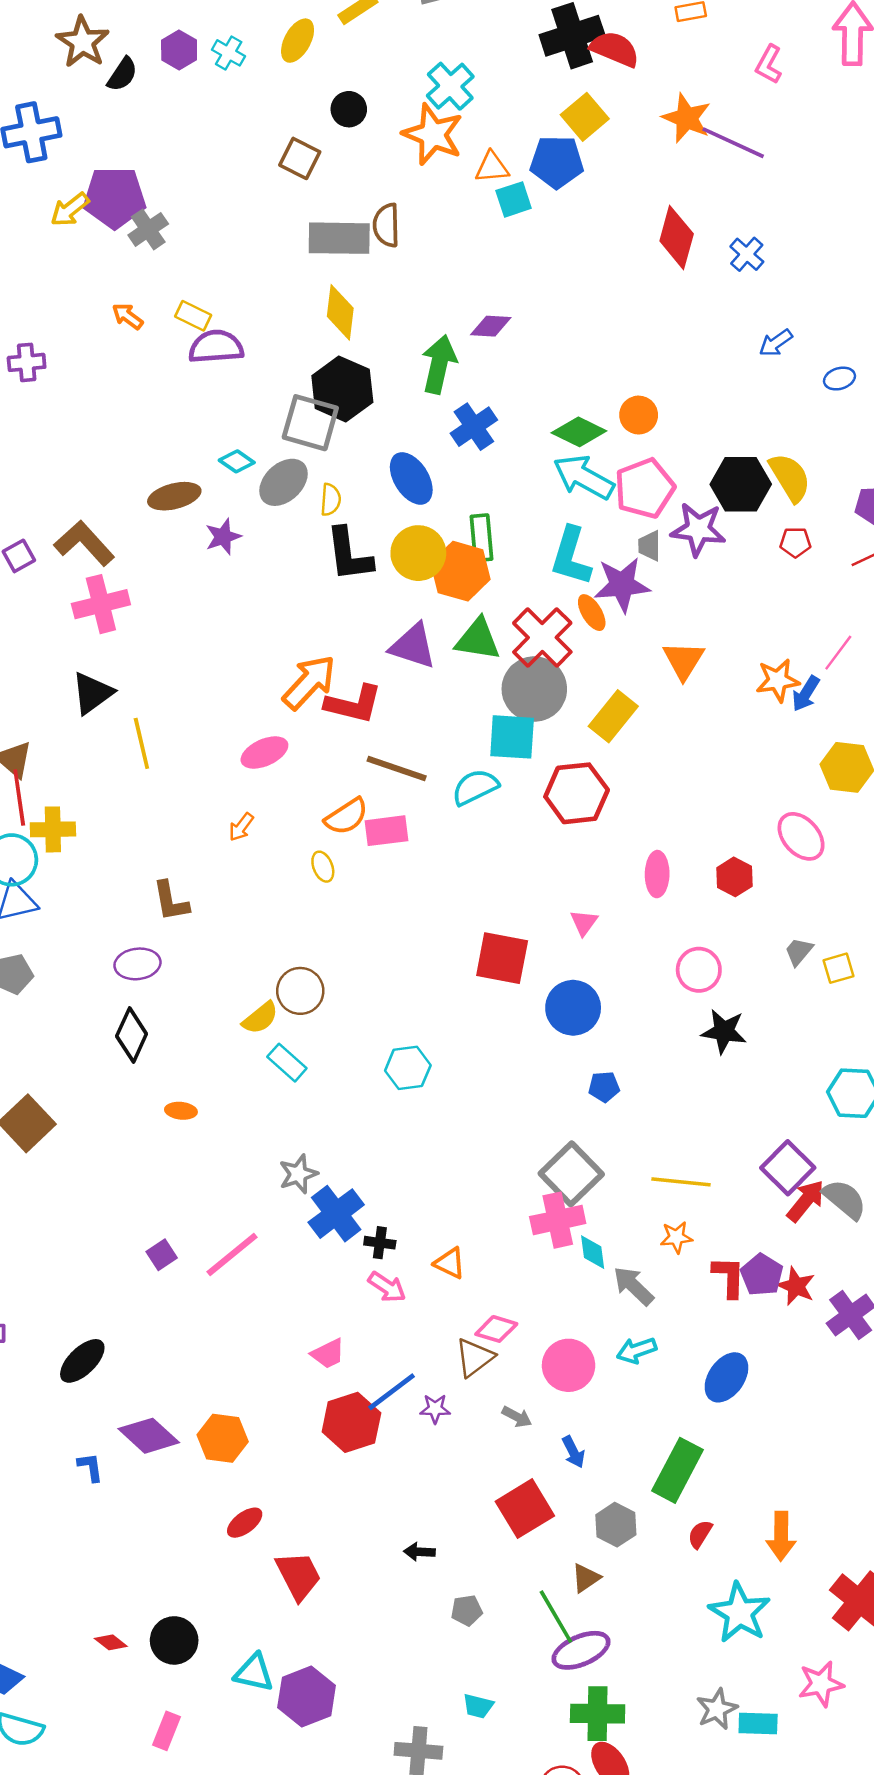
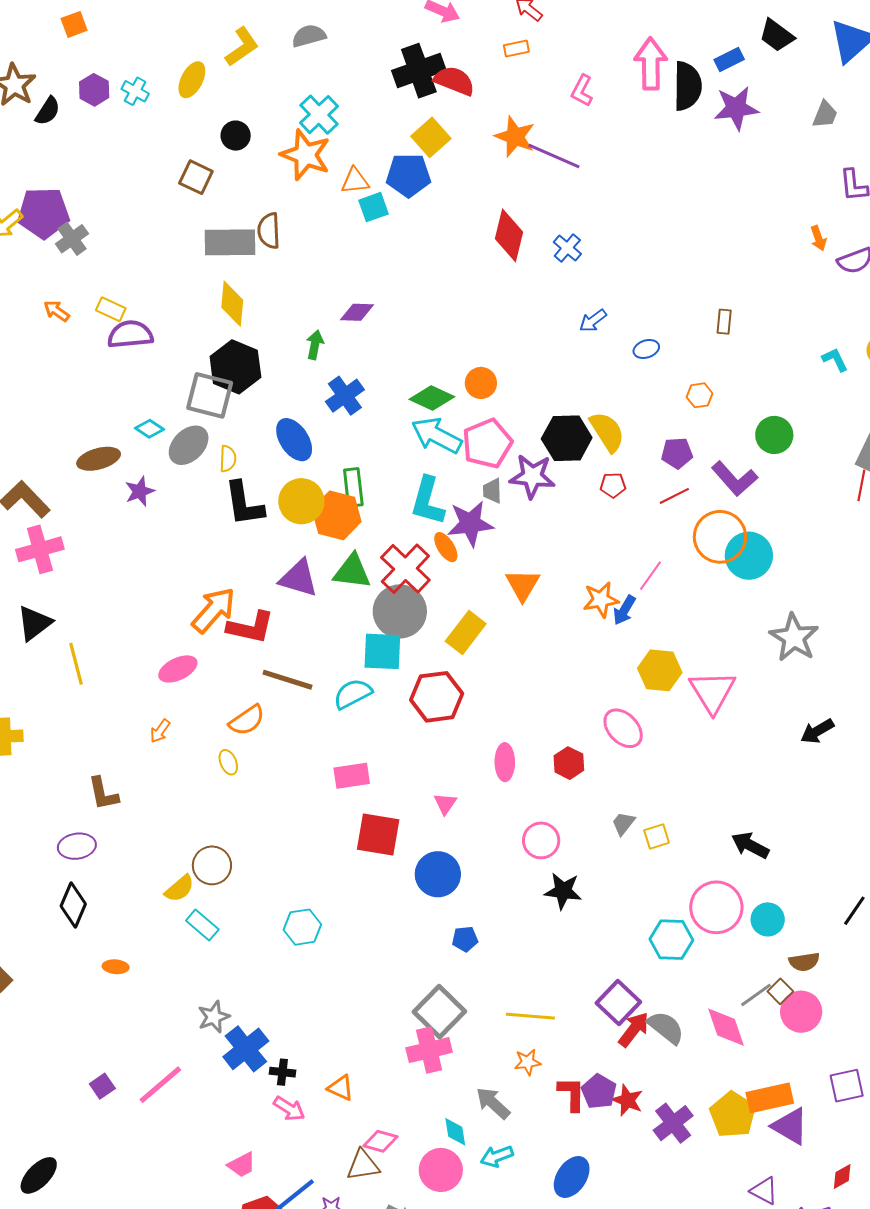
green arrow: (439, 364) -> (315, 345), size x0.6
pink rectangle: (387, 831) -> (352, 776), moved
cyan diamond: (593, 1252) -> (455, 1132), moved
brown triangle: (475, 1357) -> (363, 1165), turned 30

